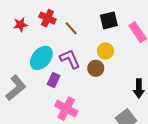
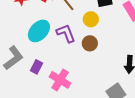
yellow circle: (106, 51) -> (91, 19), moved
purple rectangle: (54, 80) -> (36, 67), moved

